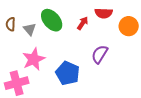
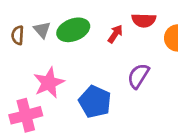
green ellipse: (52, 20) -> (73, 30), turned -70
gray triangle: (30, 29) -> (42, 30), moved

